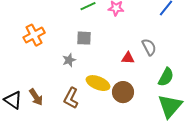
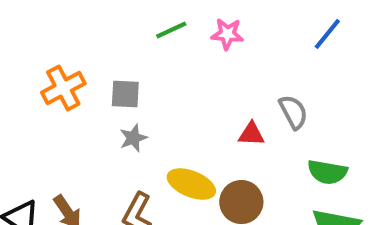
gray square: (84, 38) -> (125, 94), moved
green semicircle: (166, 77) -> (327, 172), turned 72

